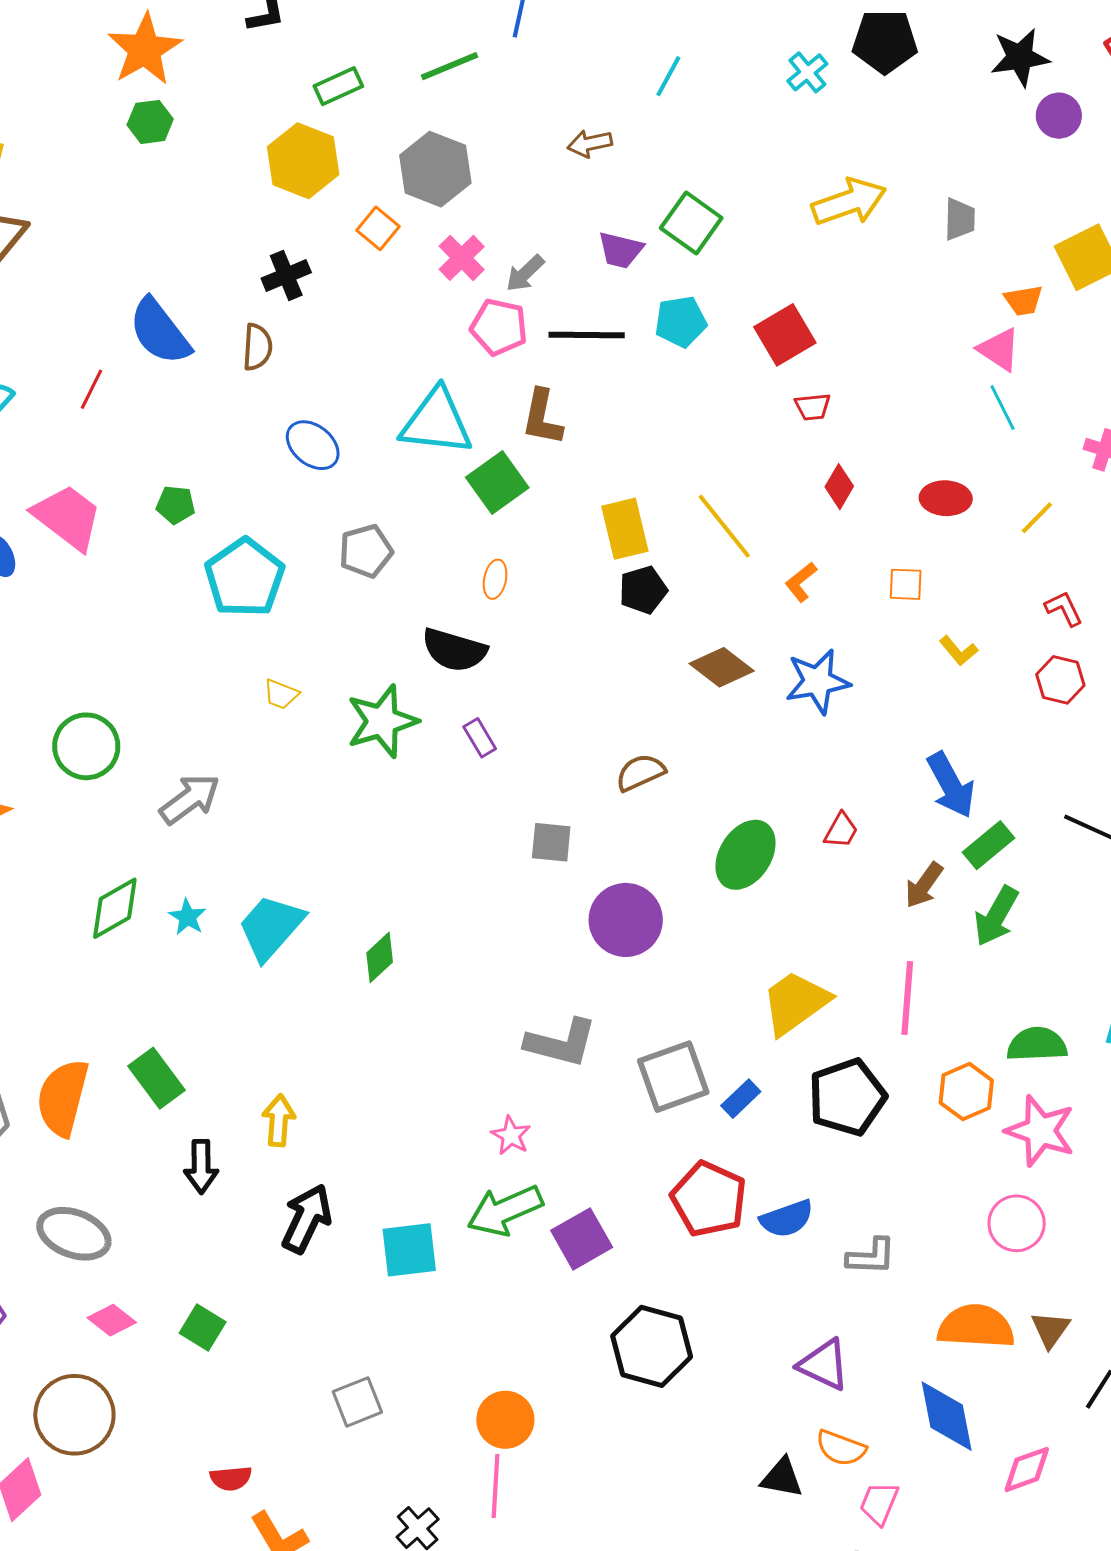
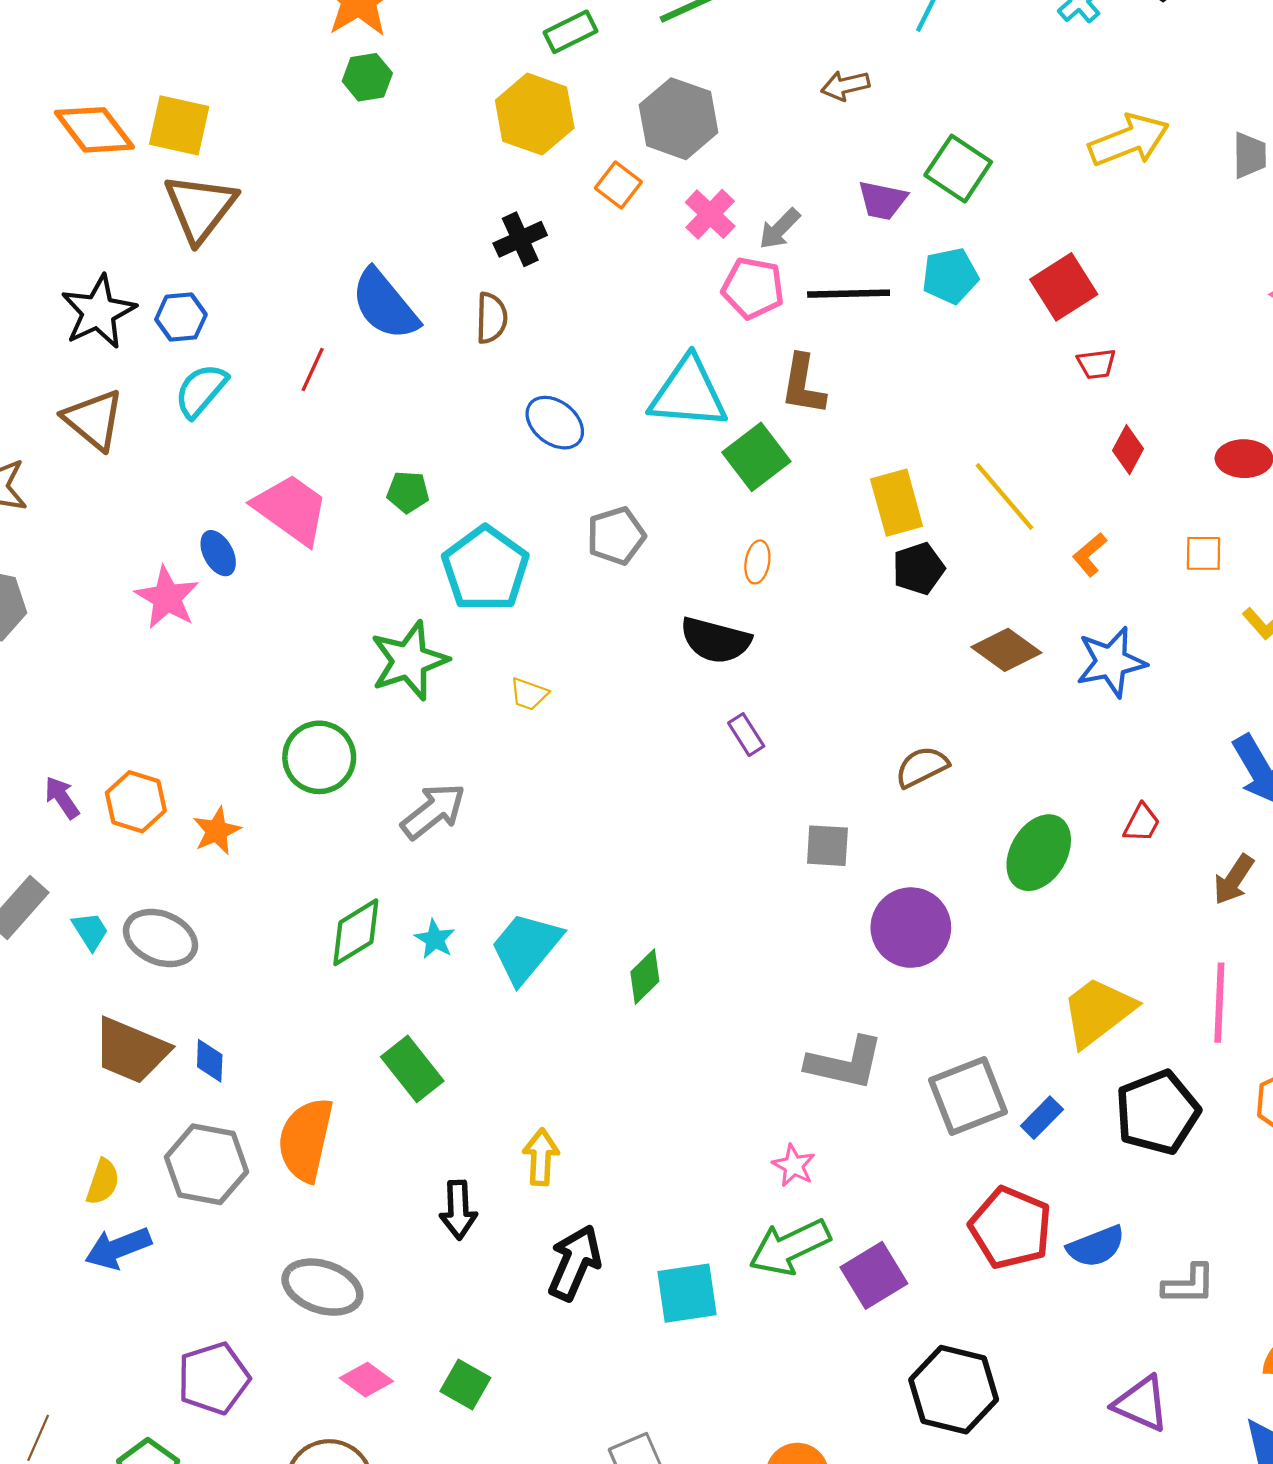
green star: (382, 721) -> (409, 661), moved
green rectangle: (157, 1078) -> (412, 1069), moved

